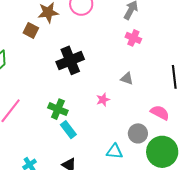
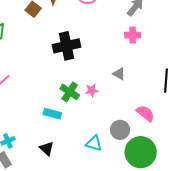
pink cross: (133, 38) -> (133, 35), turned -35
green cross: (58, 109) -> (70, 92), moved
cyan rectangle: (68, 130) -> (52, 114), turned -48

